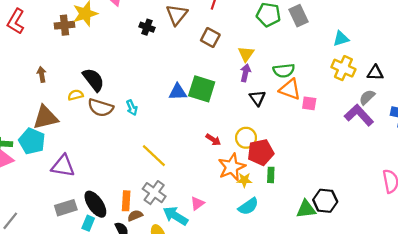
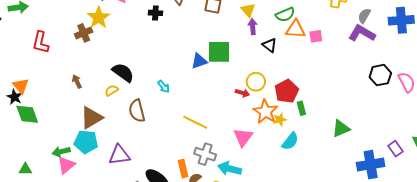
brown semicircle: (101, 108) -> (137, 111), moved, turned 75
yellow circle: (246, 138) -> (256, 82), moved
black hexagon: (325, 201) -> (380, 75), moved
pink triangle: (197, 203) -> (243, 137), moved, size x1.5

